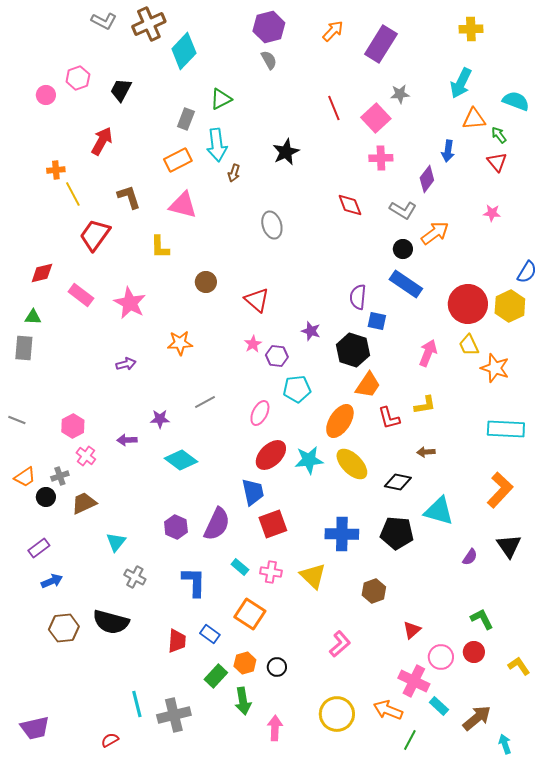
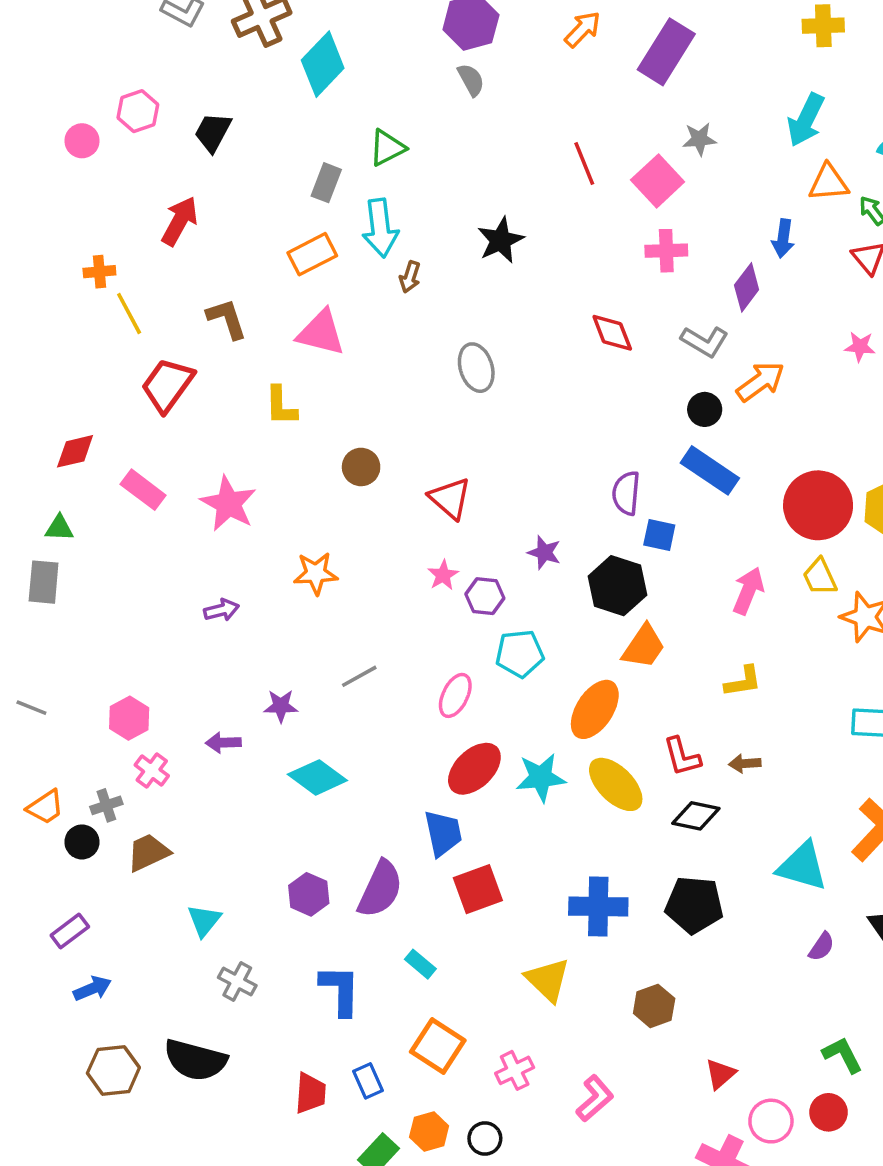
red L-shape: (389, 418) -> (682, 757), moved
cyan triangle: (439, 511) -> (802, 866), moved
pink cross: (271, 572) -> (515, 1070), moved, turned -35
blue rectangle: (210, 634) -> (368, 1081), turned 30

